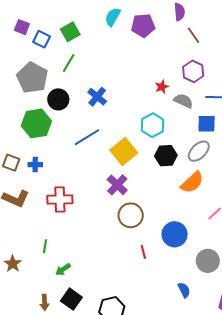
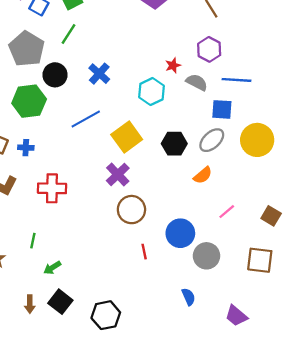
cyan hexagon: (153, 125) -> (151, 92), moved
orange semicircle: (192, 182) -> (203, 175), size x0.7
gray circle: (208, 261) -> (206, 256), moved

